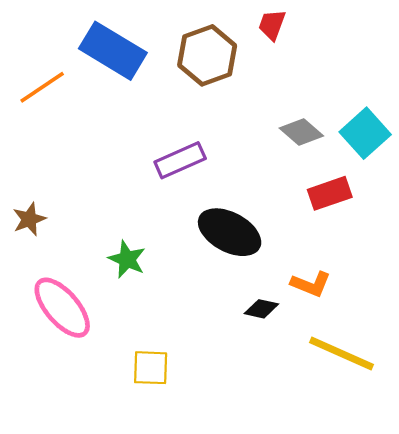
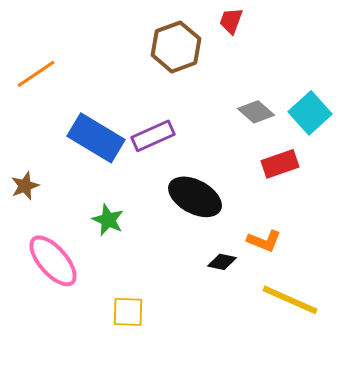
blue rectangle: (113, 51) -> (96, 138), moved

